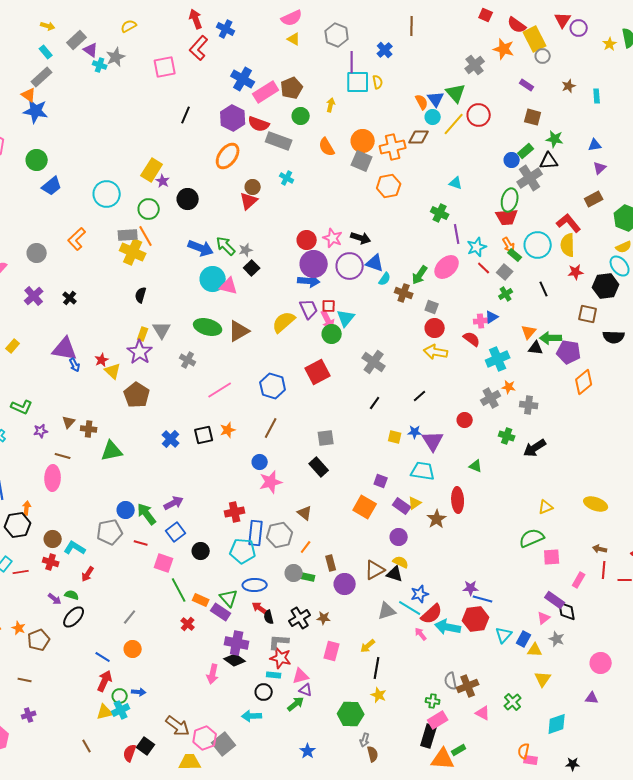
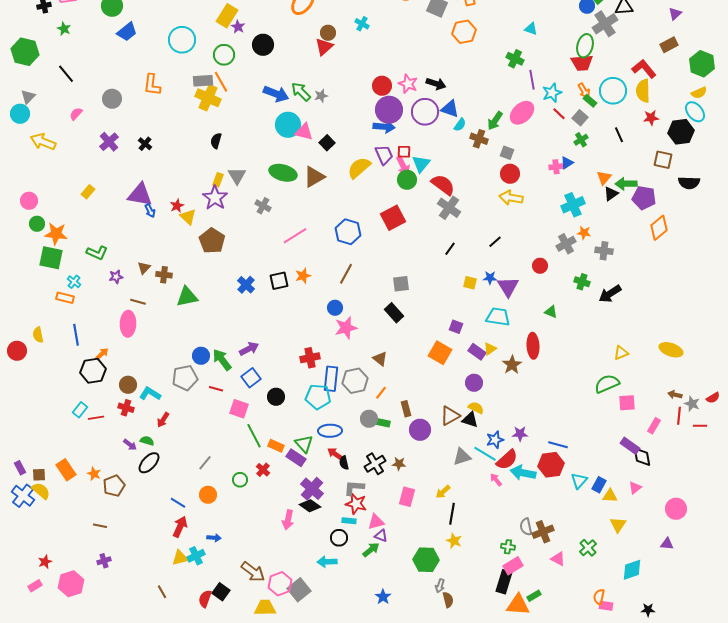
orange L-shape: (77, 239) -> (152, 85), turned -40
black square: (252, 268) -> (327, 143), moved
red semicircle: (472, 339) -> (443, 185), moved, size x1.4
black triangle: (536, 348) -> (611, 194), turned -42
orange arrow: (27, 508) -> (102, 354), turned 40
purple star: (471, 588) -> (520, 434), moved
pink triangle: (544, 618) -> (635, 488), moved
gray star: (557, 639) -> (692, 404), moved
purple cross: (237, 643) -> (312, 489), turned 30
green circle: (120, 696) -> (240, 480), moved

